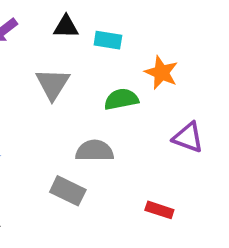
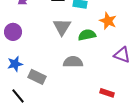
gray triangle: (53, 84) -> (62, 27), moved
gray rectangle: (68, 191) -> (37, 77), moved

